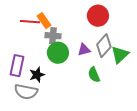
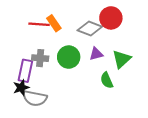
gray cross: (53, 36) -> (40, 58), moved
gray diamond: (104, 46) -> (90, 29), moved, turned 70
green triangle: (120, 55) -> (121, 59), moved
black star: (37, 75) -> (21, 88), moved

